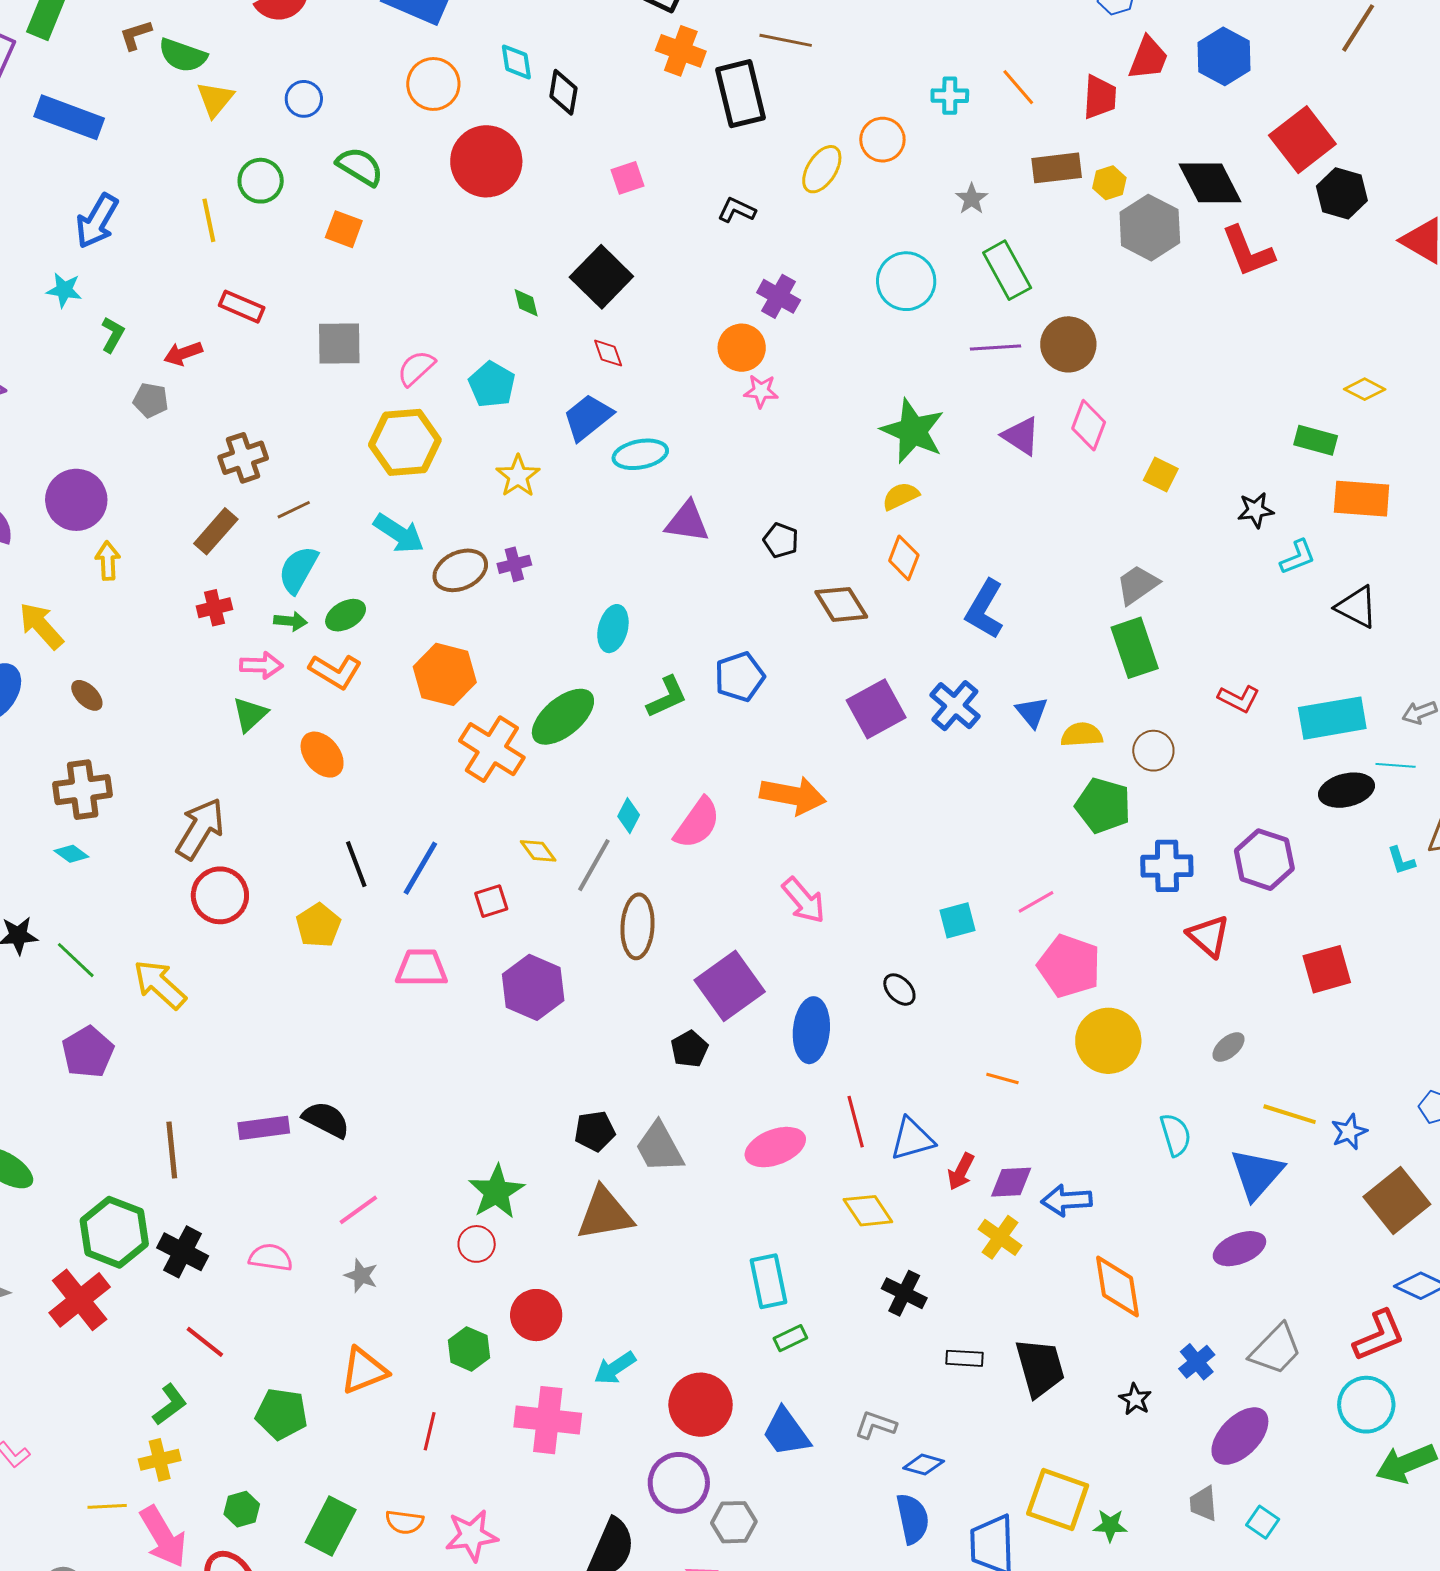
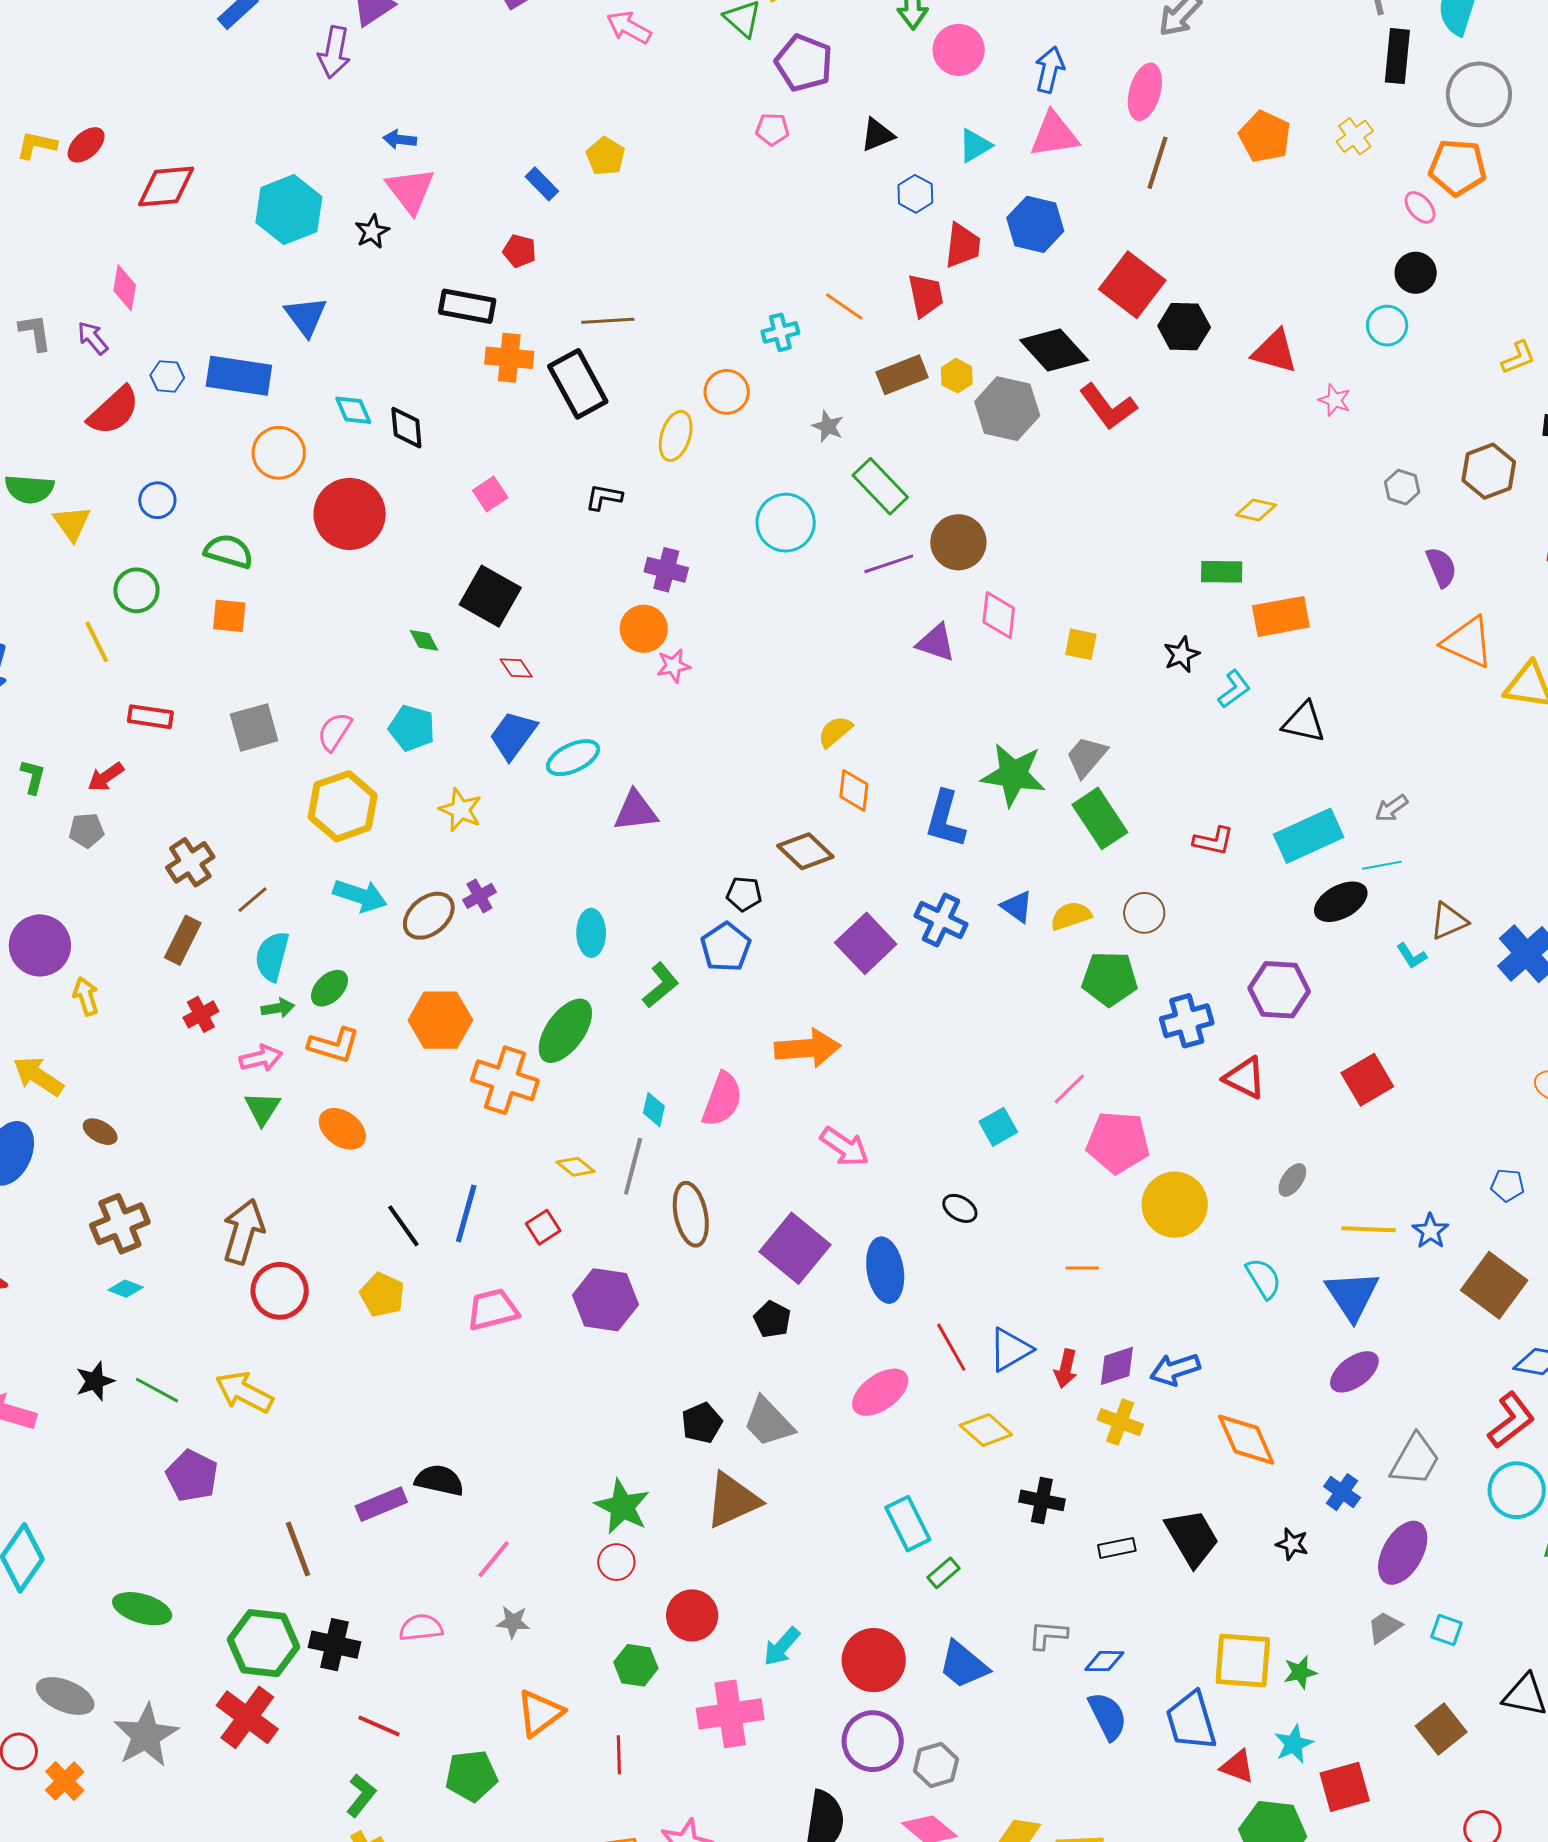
green star: (913, 431) -> (1013, 775), moved
black pentagon: (781, 540) -> (744, 894), moved
gray trapezoid: (1203, 1503) -> (1384, 1627), turned 75

